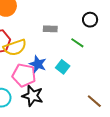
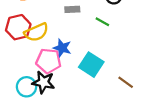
cyan square: (63, 67) -> (91, 65), moved, size x1.6
black star: (33, 96) -> (43, 82), moved

